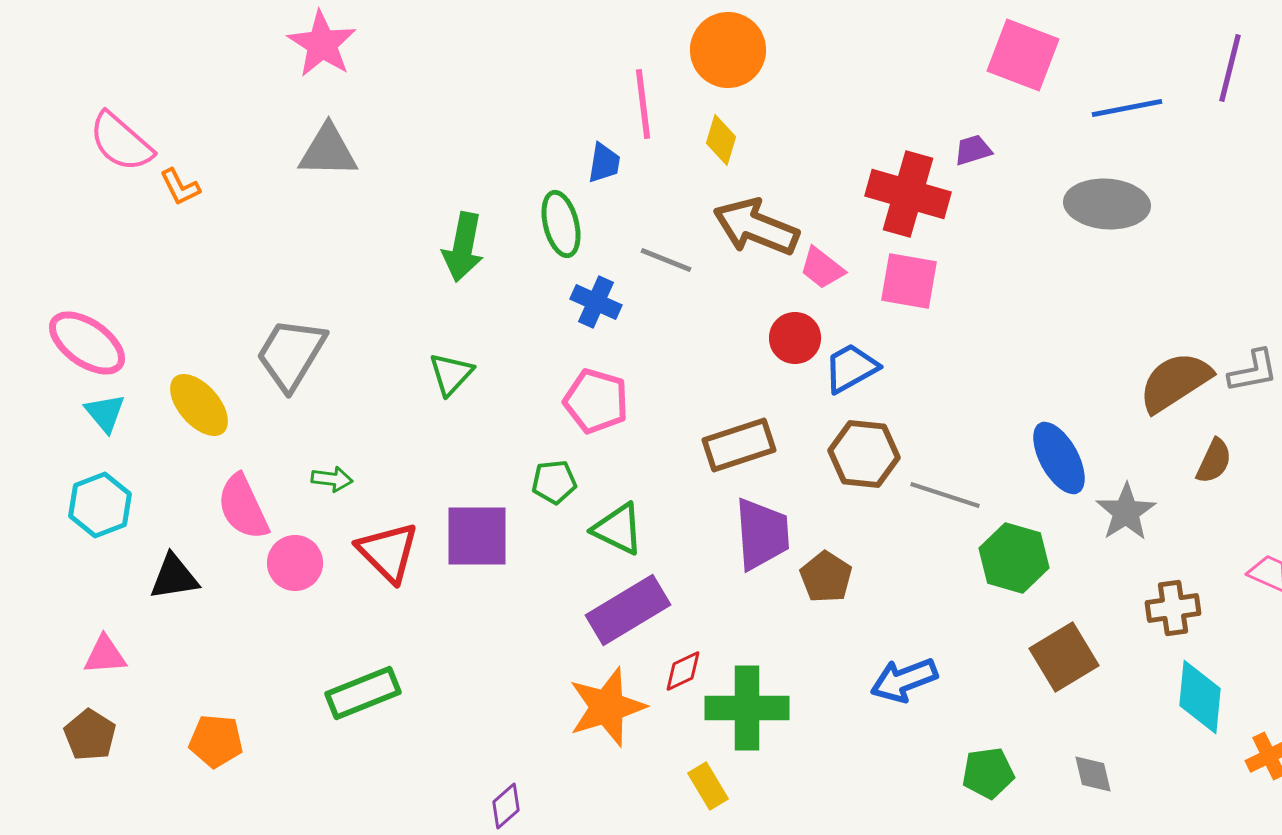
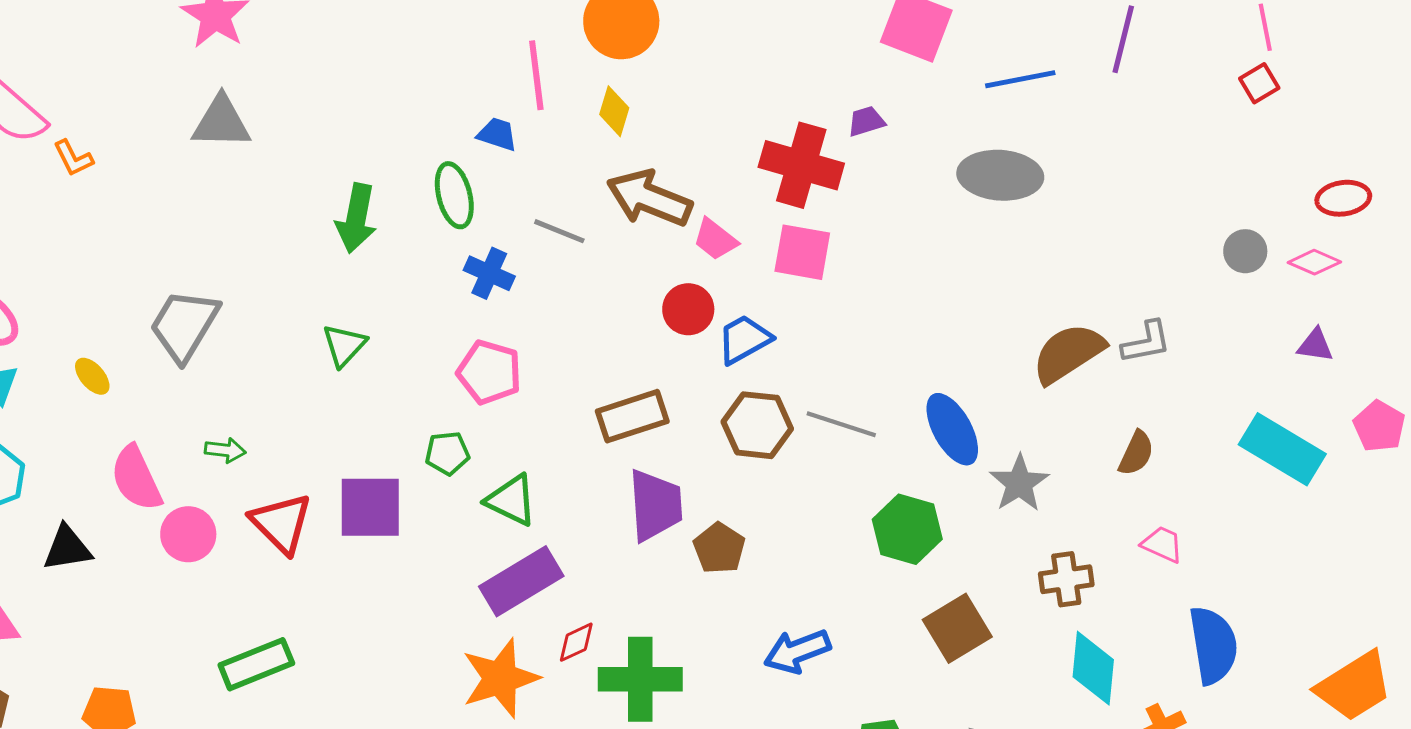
blue trapezoid: (604, 163) -> (497, 134), turned -81
yellow ellipse: (199, 405) -> (92, 376), size x0.6
brown semicircle: (1214, 461) -> (1136, 453), moved
gray line: (945, 495) -> (841, 424), moved

